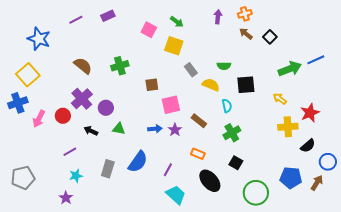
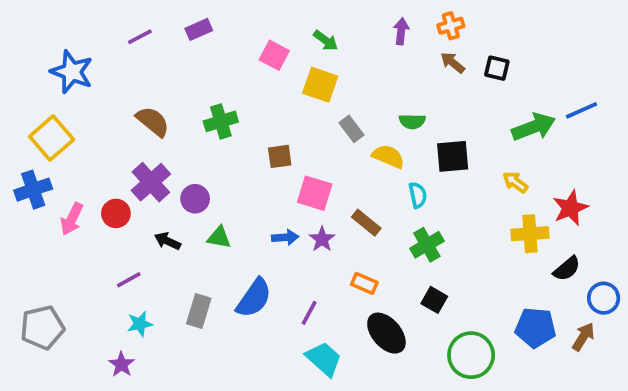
black square: (270, 37) -> (497, 68), turned -32
pink square: (171, 105) -> (315, 193), turned 30

